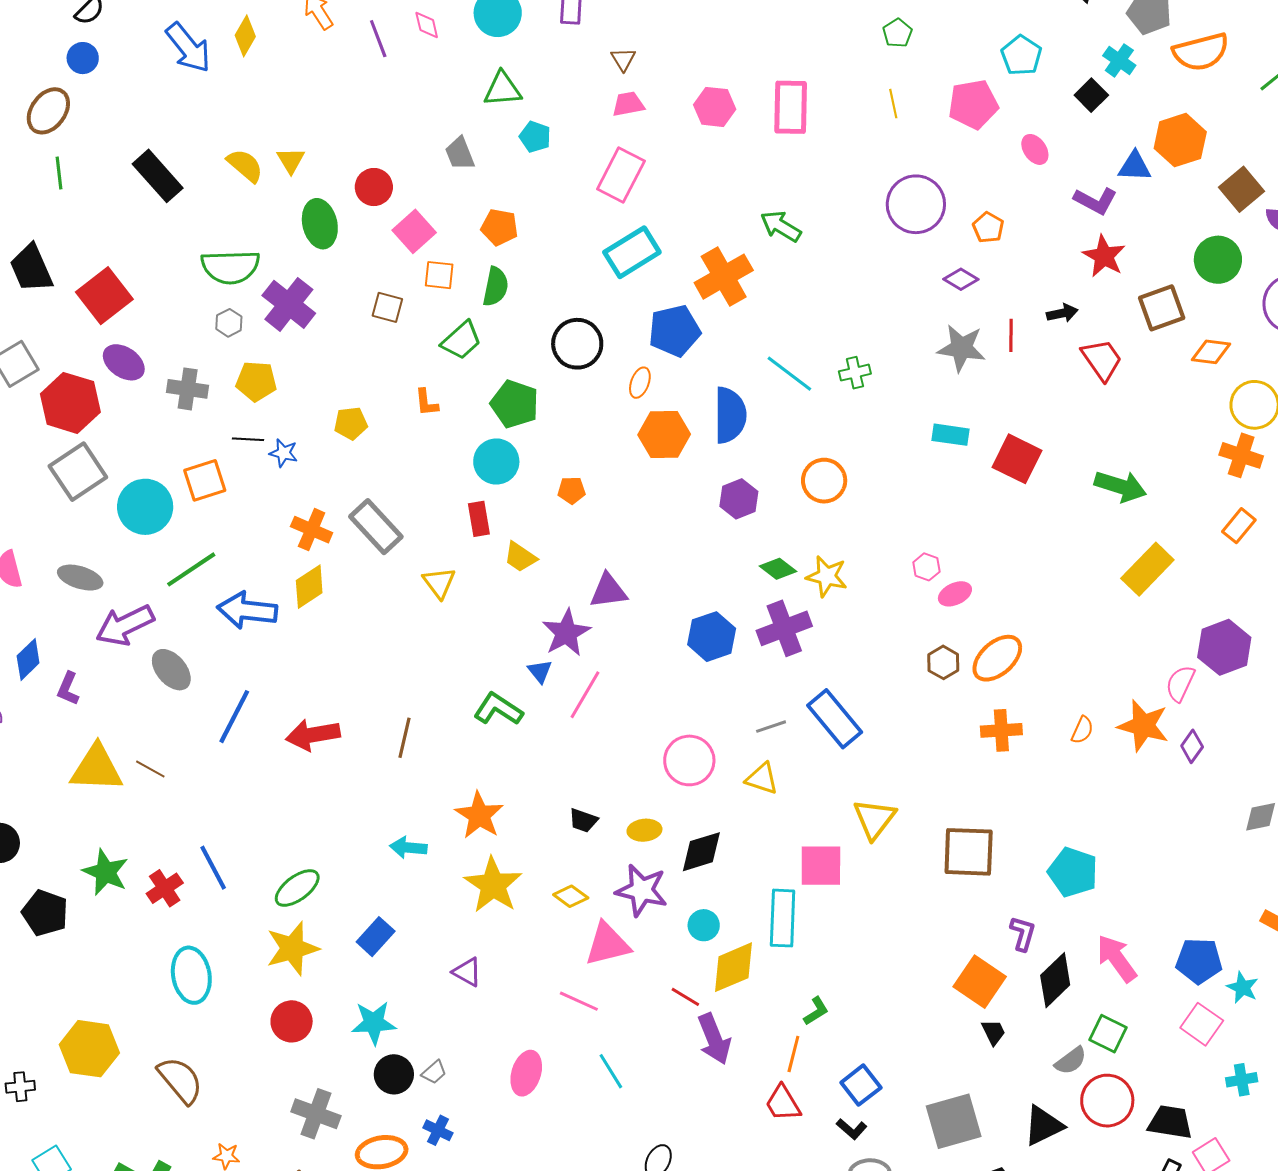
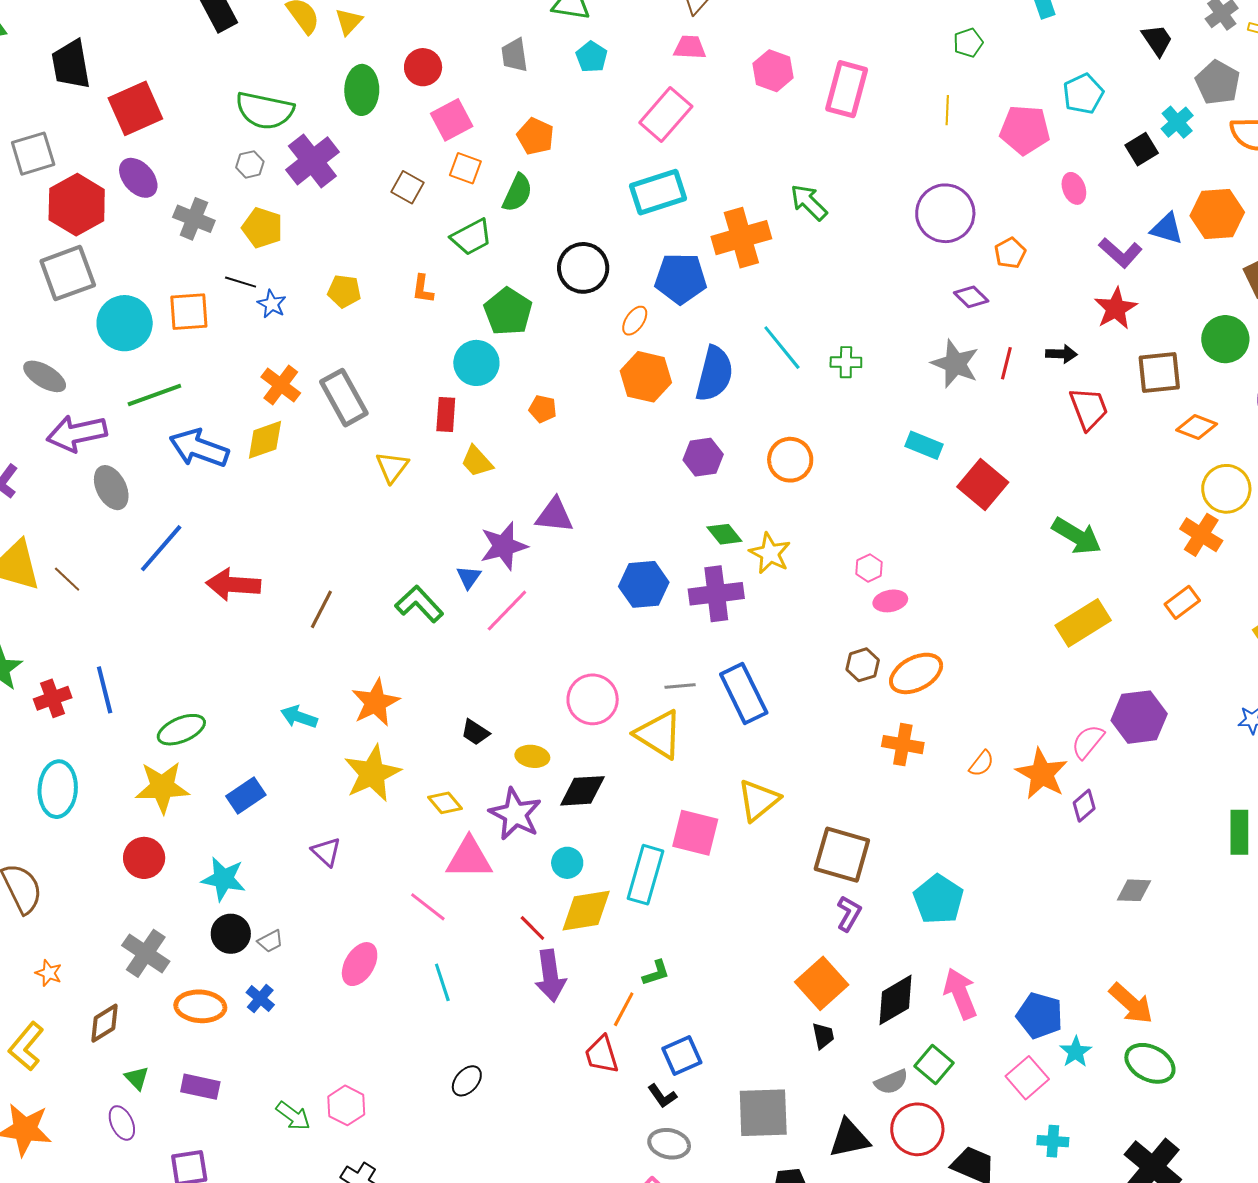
yellow triangle: (762, 779) -> (659, 734), size x1.5
purple L-shape: (1023, 934) -> (849, 914), moved

